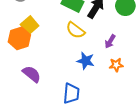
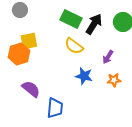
yellow square: (30, 25) -> (29, 41), turned 30
blue trapezoid: (71, 93) -> (55, 108), moved

